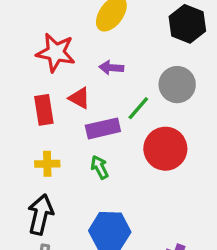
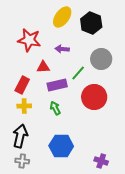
black hexagon: (187, 24) -> (91, 23), moved
red triangle: (79, 98) -> (43, 67), turned -32
red rectangle: (44, 110) -> (22, 85), moved, turned 36

